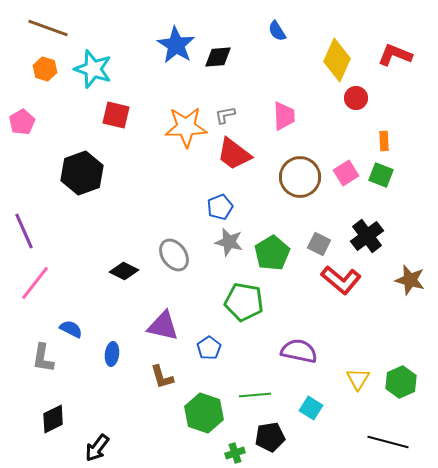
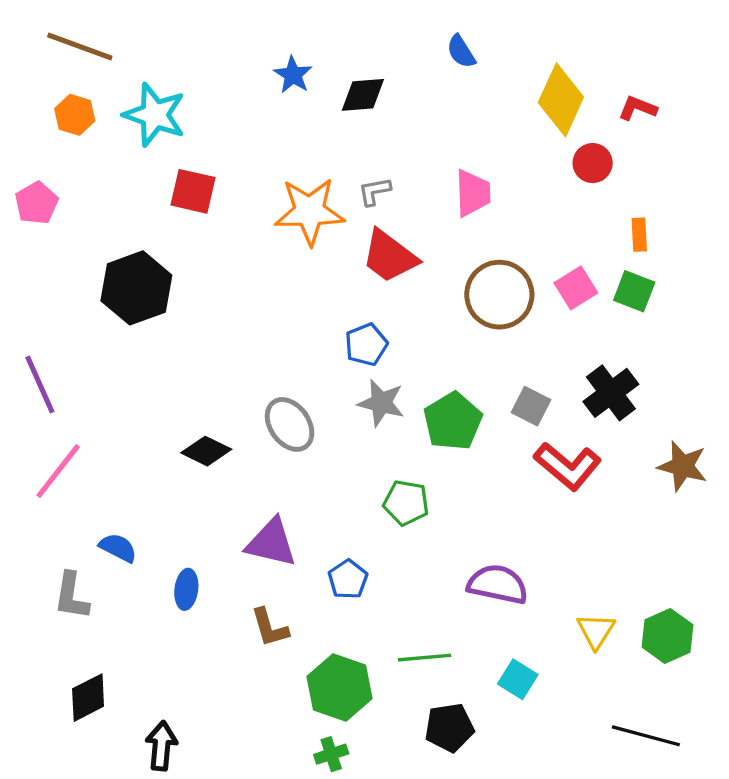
blue star: (176, 45) -> (293, 75), size x0.6
red L-shape: (395, 55) -> (638, 108), moved, size x0.7
green pentagon: (244, 302) -> (406, 503), size x0.7
black arrow: (97, 448) -> (161, 746), turned 148
green cross: (235, 453) -> (331, 754), moved

